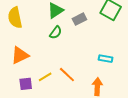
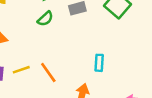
cyan rectangle: (106, 59) -> (99, 63), turned 72

